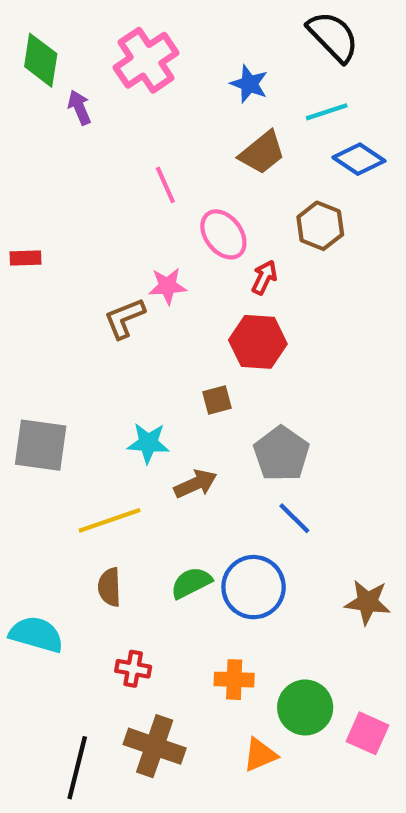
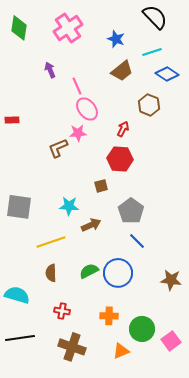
purple arrow: (79, 108) -> (50, 70), moved
pink ellipse: (223, 234) -> (87, 109), moved
pink square: (368, 733) -> (171, 341), turned 30
black line: (77, 768) -> (20, 338), moved, turned 68

